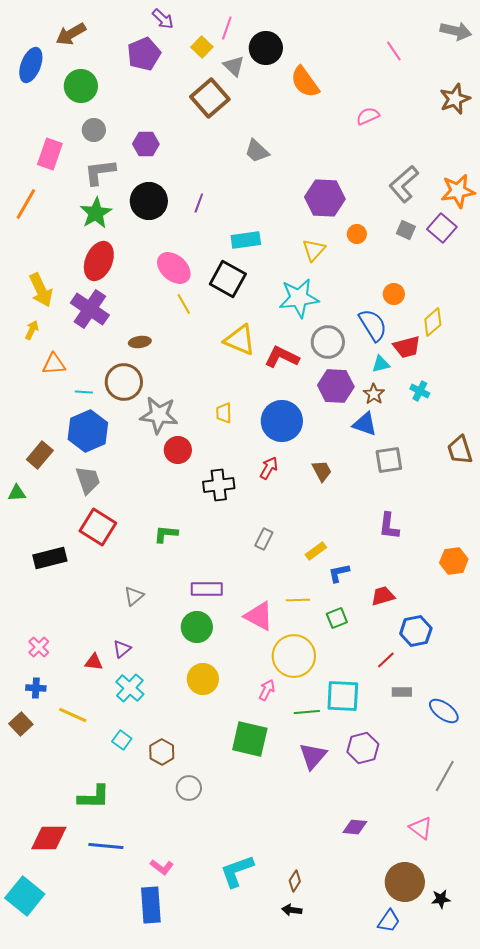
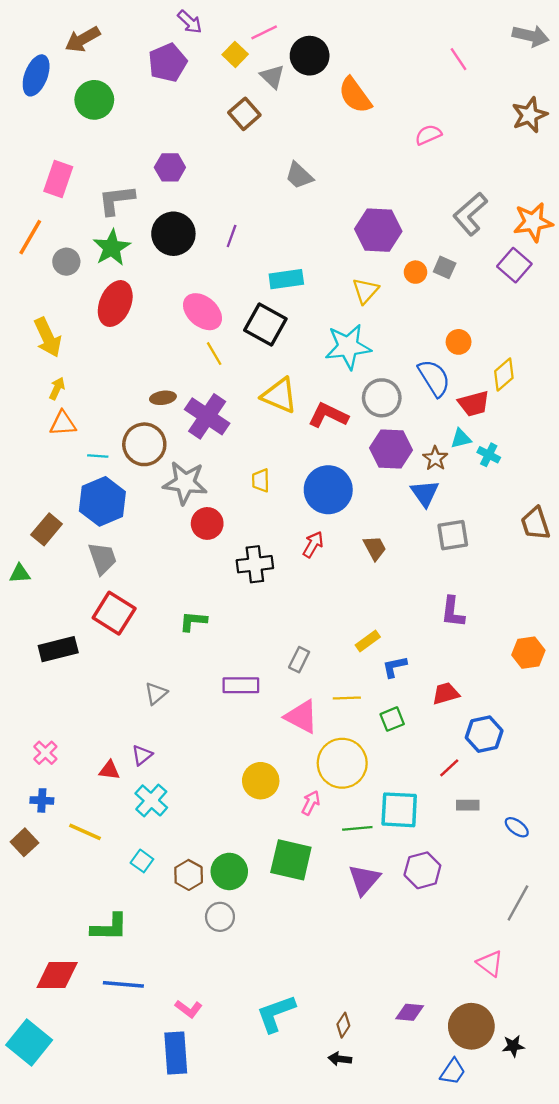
pink line: (227, 28) -> (264, 32), turned 45
brown square: (210, 98) -> (244, 114), size x0.7
gray circle: (94, 130) -> (66, 262), moved
gray square: (406, 230) -> (445, 267), moved
purple cross: (90, 309) -> (207, 416), moved
yellow arrow: (32, 330) -> (57, 388), moved
cyan triangle: (381, 364) -> (461, 439), moved
blue triangle: (365, 424) -> (425, 493), turned 36
gray rectangle: (264, 539) -> (299, 660), moved
green circle: (197, 627) -> (229, 871), moved
yellow circle: (203, 679) -> (261, 781), moved
blue ellipse: (444, 711) -> (517, 827), size x0.7
purple diamond: (355, 827) -> (410, 1012), moved

